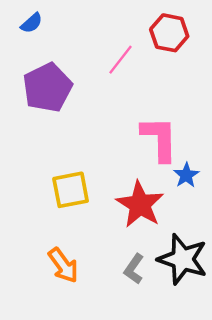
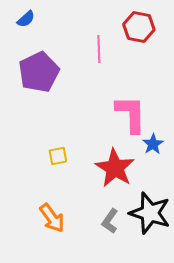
pink line: (120, 60) -> (99, 49), turned -40
yellow square: (71, 190) -> (58, 156), size x0.6

